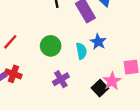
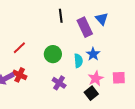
purple cross: (61, 79) -> (59, 83), turned -32
pink star: (112, 81) -> (96, 78), moved

